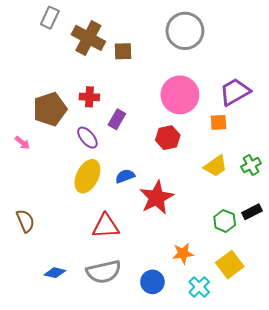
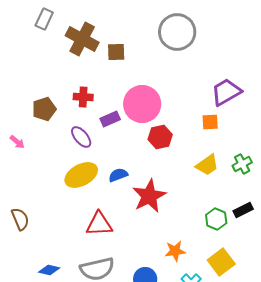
pink circle: (180, 95) -> (142, 104), moved
brown pentagon: (50, 109) -> (44, 109), size x0.7
purple rectangle: (117, 119) -> (110, 119), turned 36
yellow ellipse: (87, 176) -> (81, 175), turned 36

